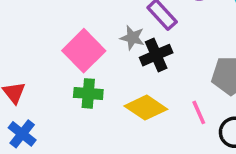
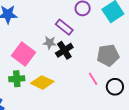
green cross: (88, 93) -> (17, 79), moved
yellow diamond: (146, 108) -> (42, 82), moved

